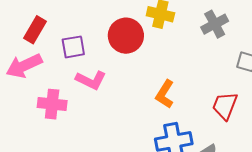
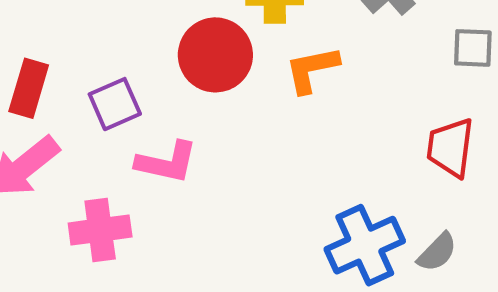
orange L-shape: (165, 94) -> (312, 69), moved, turned 60

